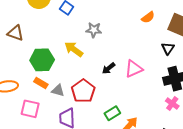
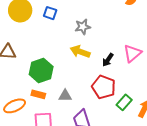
yellow arrow: (74, 49) -> (80, 52), moved
orange rectangle: (41, 83) -> (38, 94), moved
red pentagon: (83, 91) -> (104, 87), moved

